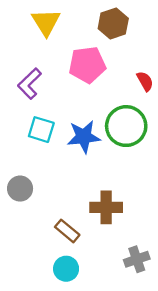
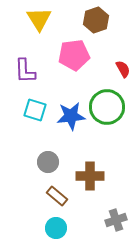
purple L-shape: (29, 84) -> (25, 71), turned -48
gray circle: (20, 189) -> (48, 162), moved

